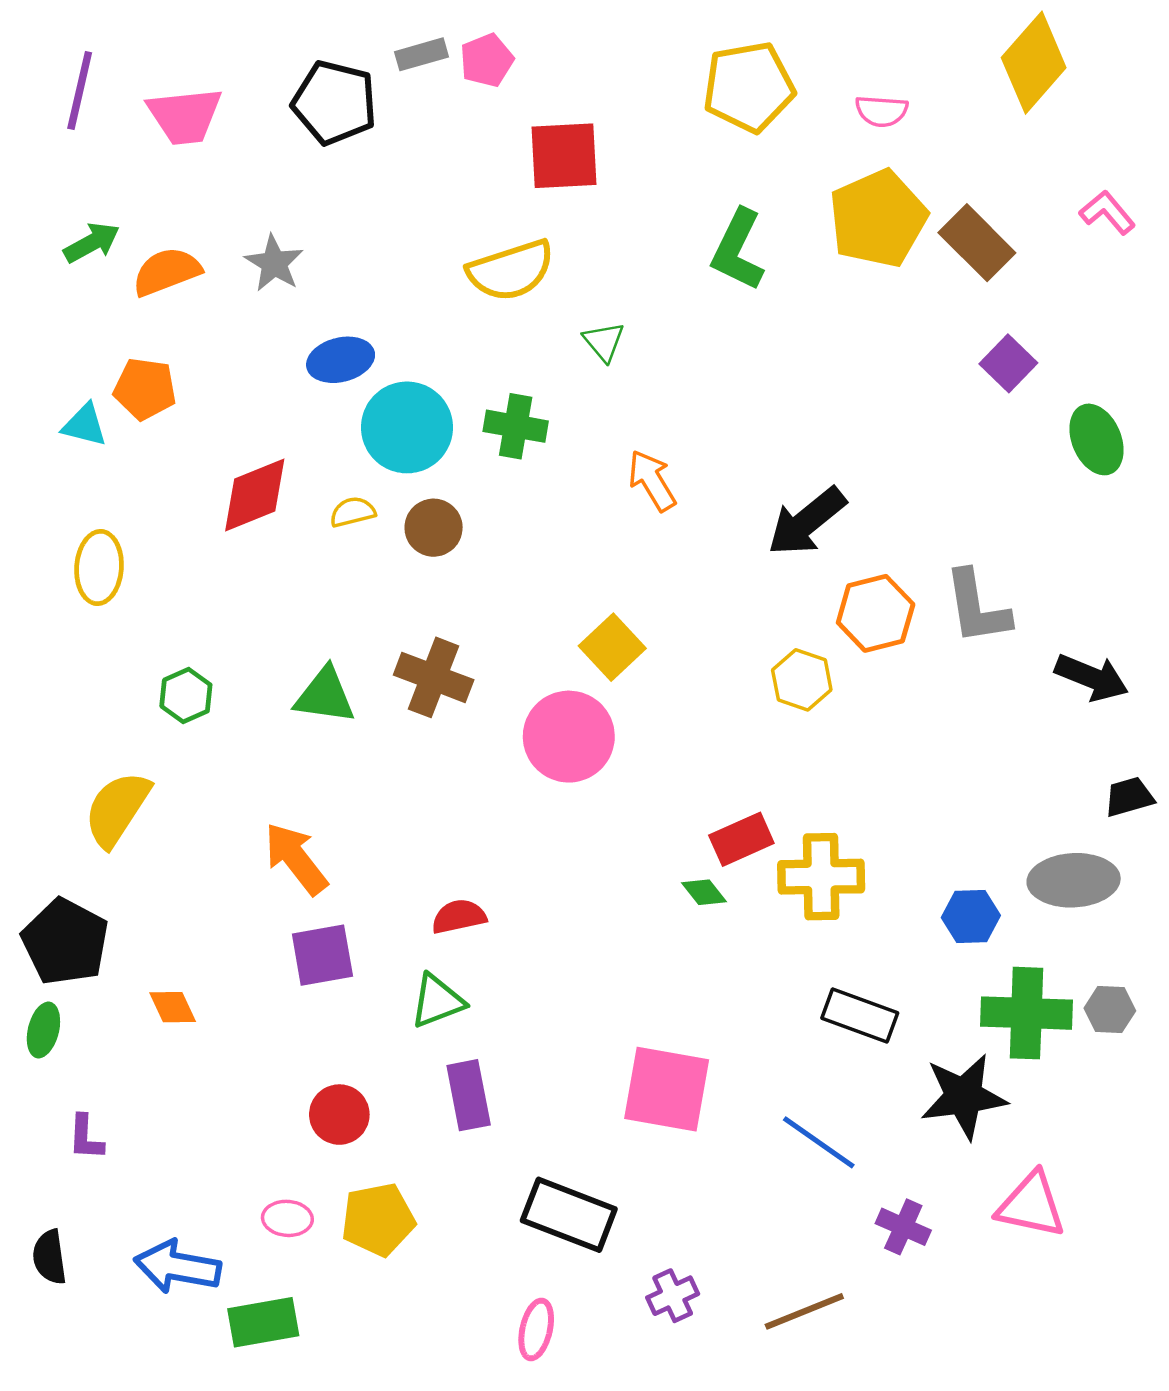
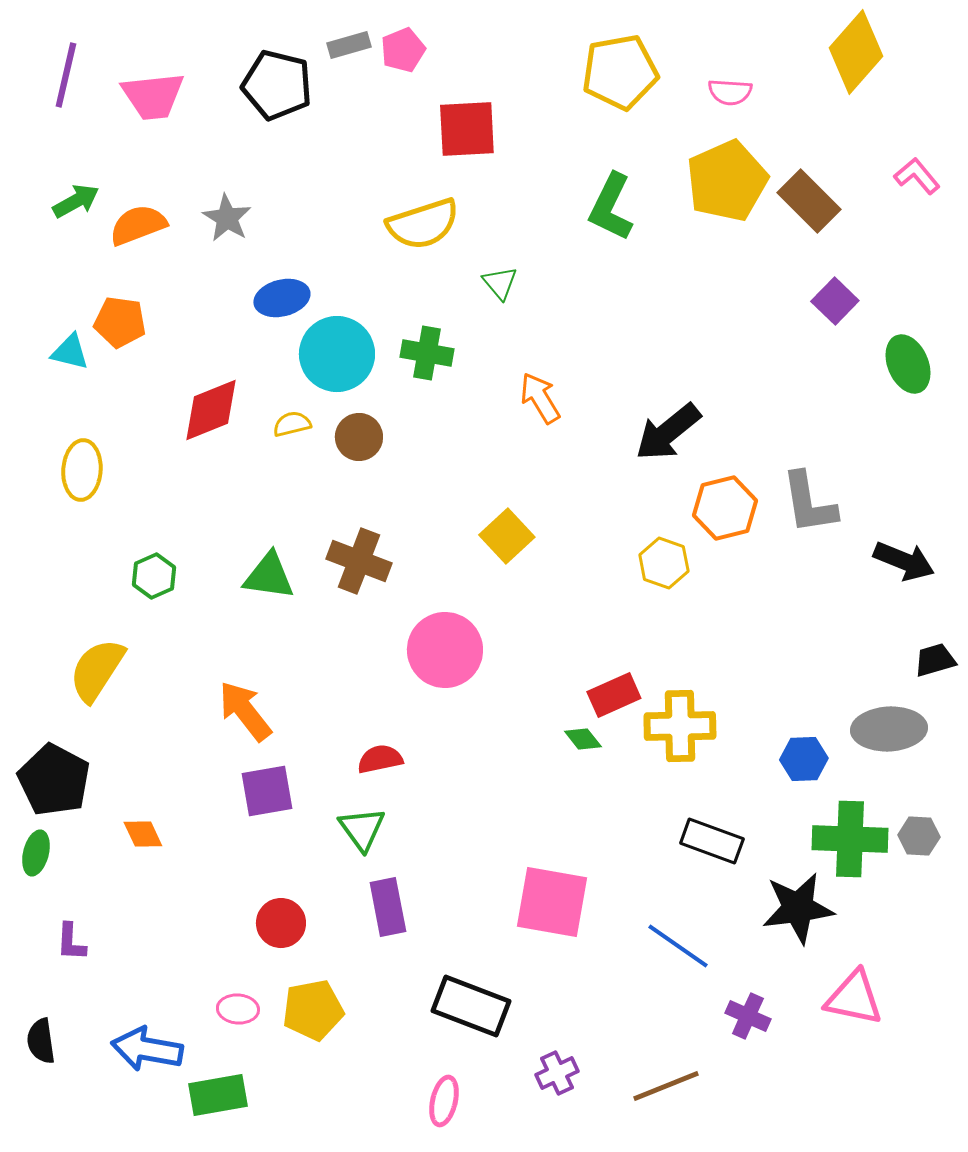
pink circle: (569, 737) -> (445, 650), moved
green triangle: (437, 1001) -> (362, 829), turned -45

